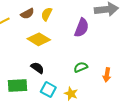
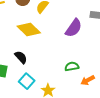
green semicircle: (81, 67) -> (72, 66), moved
orange arrow: (107, 75) -> (88, 80), turned 40

